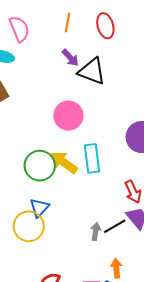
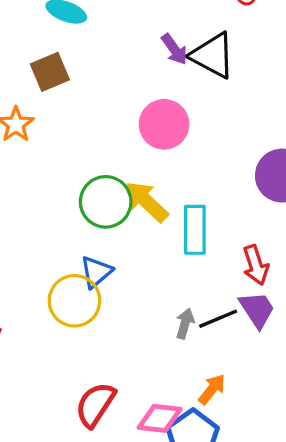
purple arrow: (70, 58) -> (174, 49), moved
cyan rectangle: (92, 158) -> (195, 230), moved
orange arrow: (116, 268) -> (212, 389), turned 36

